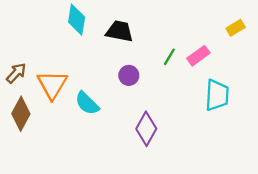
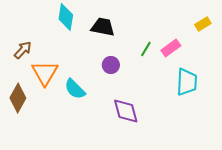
brown arrow: (16, 73) -> (23, 50), moved
purple diamond: (146, 129) -> (126, 111), turned -44

